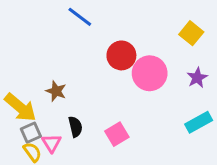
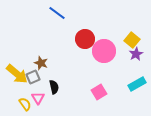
yellow square: (191, 33) -> (132, 40), moved
gray square: (31, 133) -> (33, 77), moved
pink square: (117, 134) -> (99, 92), moved

